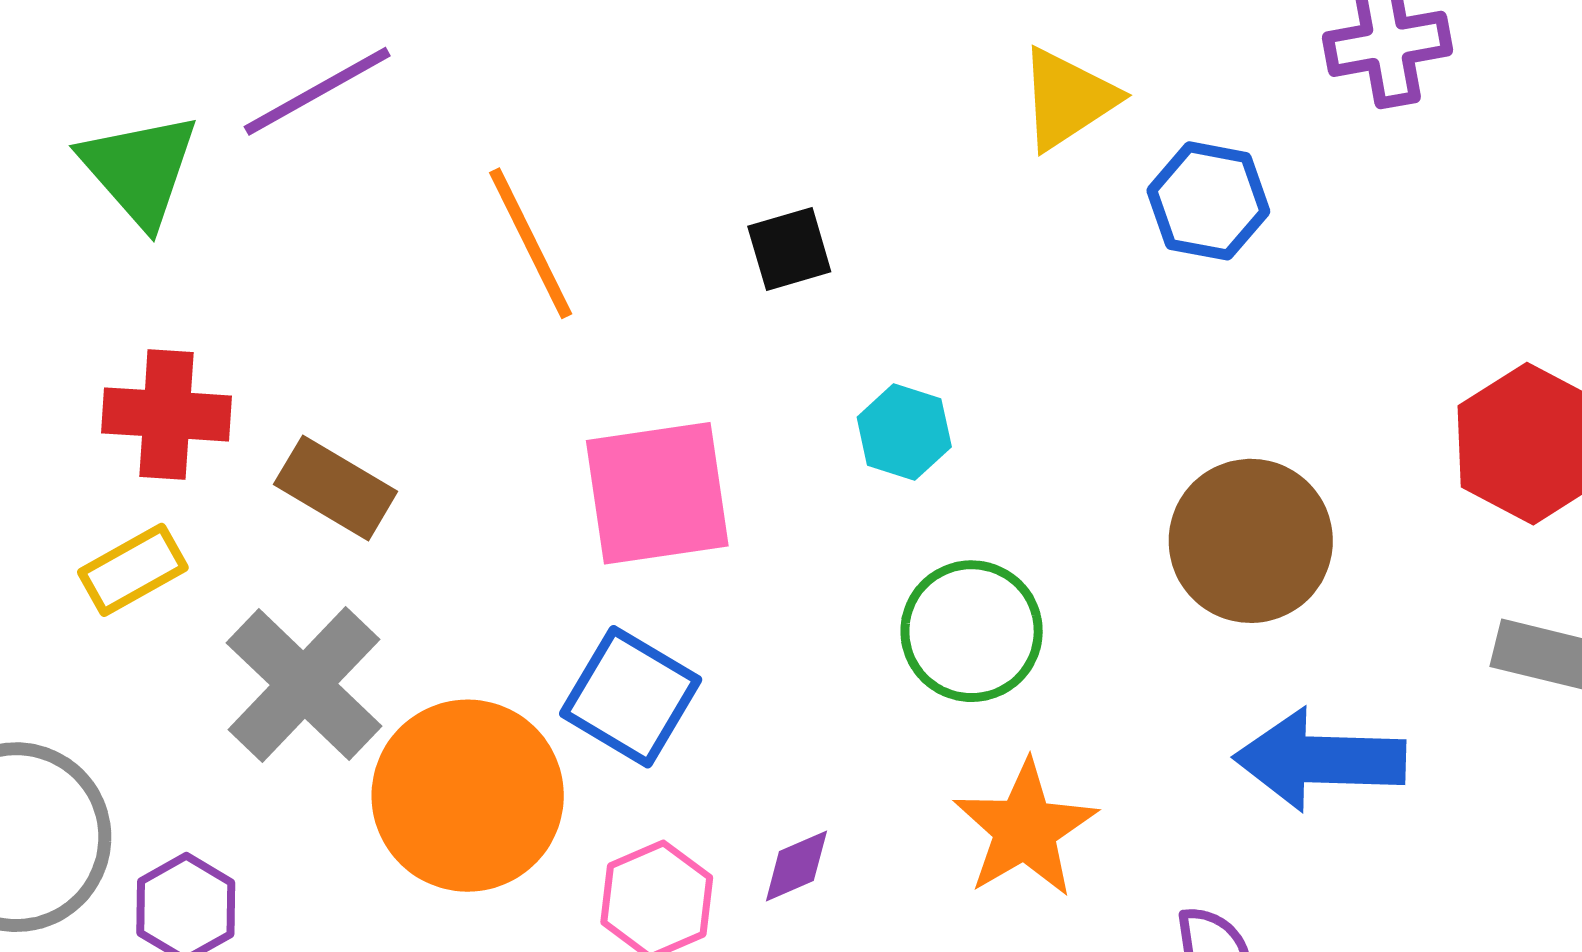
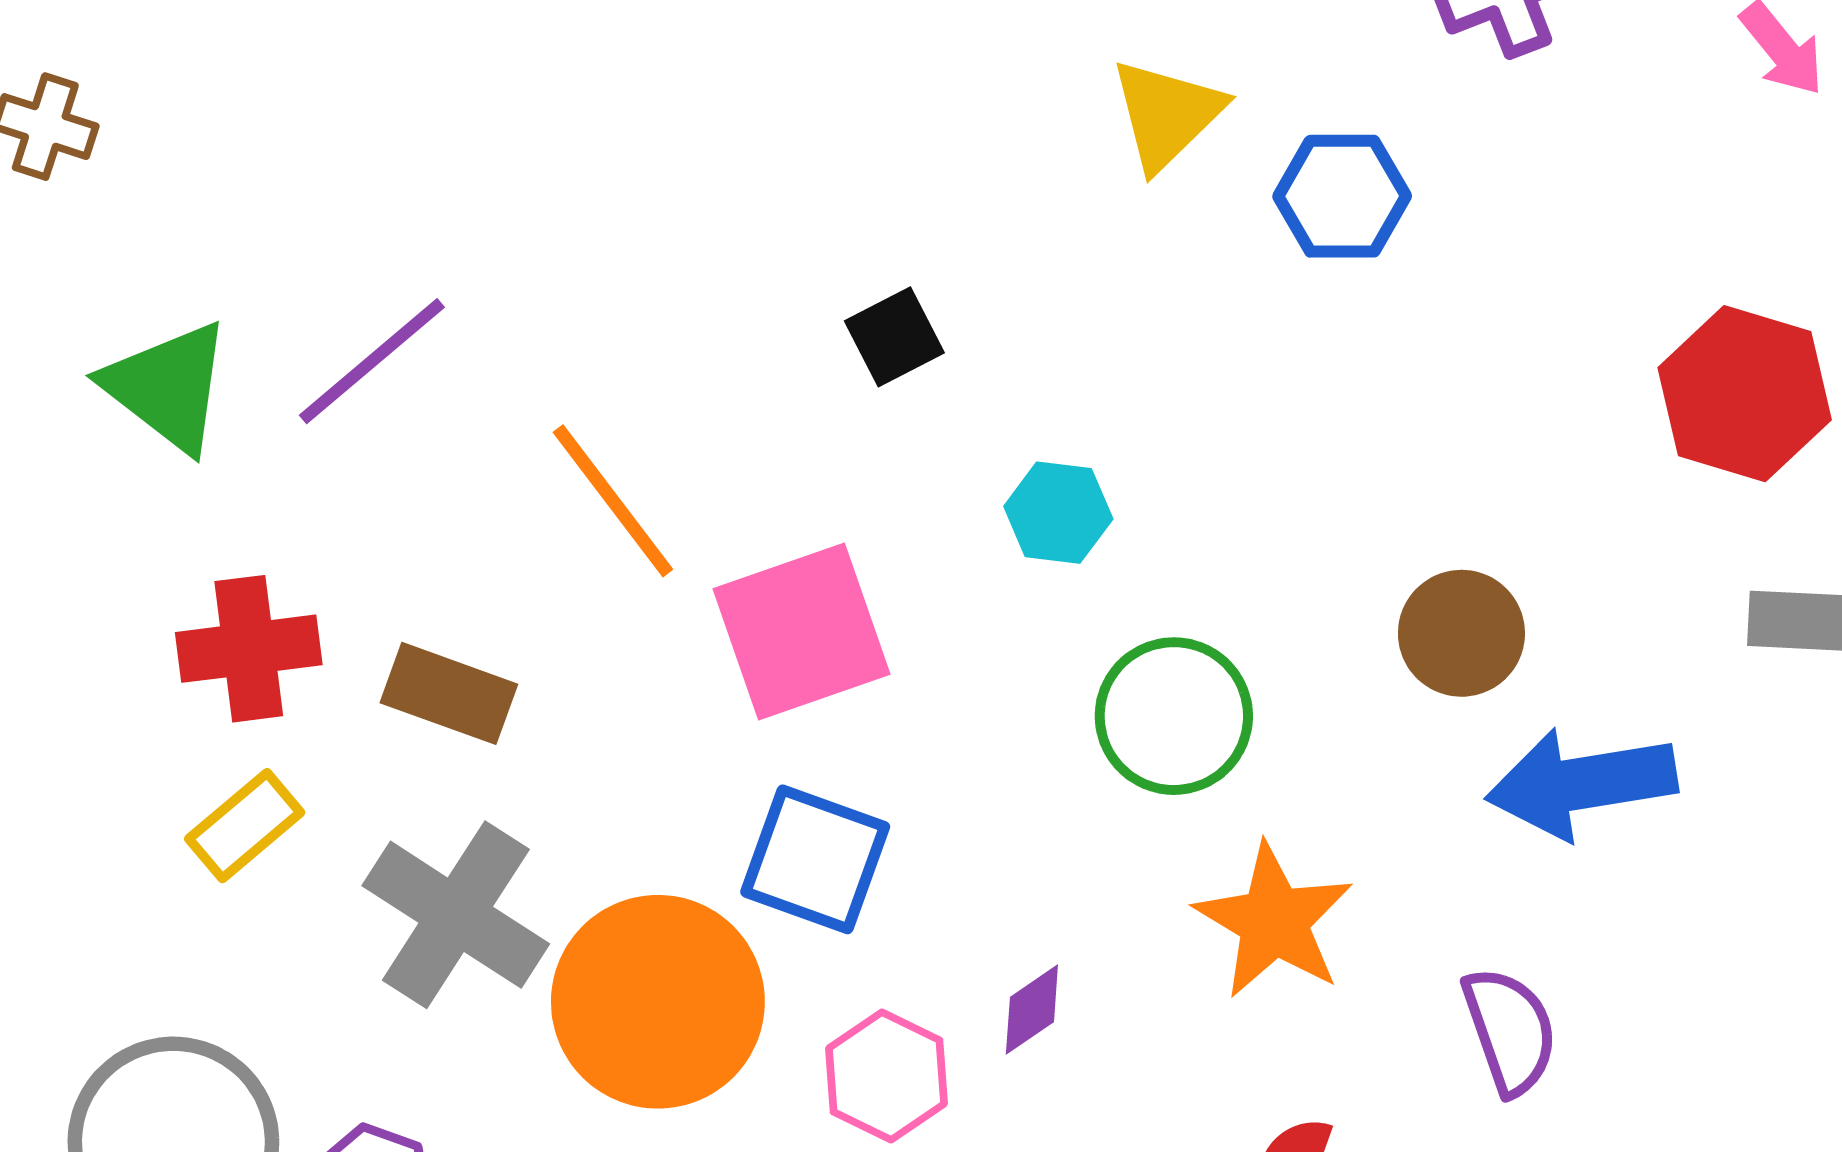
purple line: (317, 91) -> (372, 361), moved
orange line: (531, 243) -> (613, 501), moved
brown circle: (1251, 541) -> (1461, 633), moved, size x0.7

